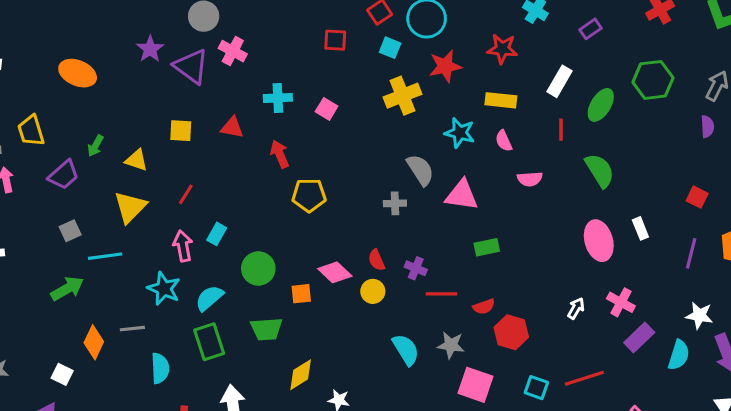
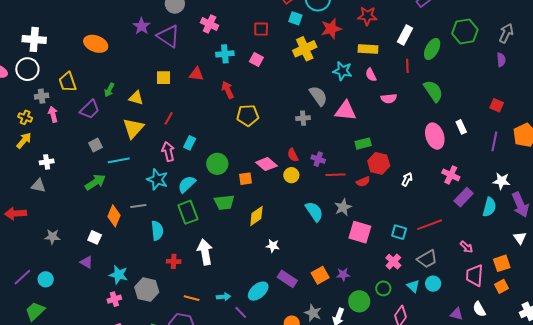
red square: (335, 40) -> (261, 29), moved
pink cross: (233, 51) -> (210, 24), moved
white arrow: (576, 308) -> (407, 179), moved
red hexagon: (511, 332) -> (379, 163), moved
gray star: (451, 345) -> (343, 207), turned -30
yellow diamond: (301, 375) -> (256, 216), moved

